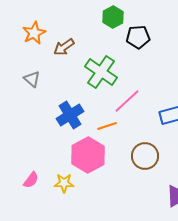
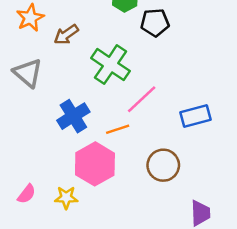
gray triangle: (32, 79) -> (28, 73), size x1.5

